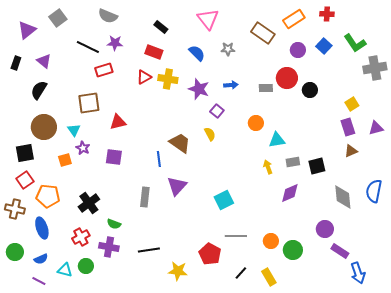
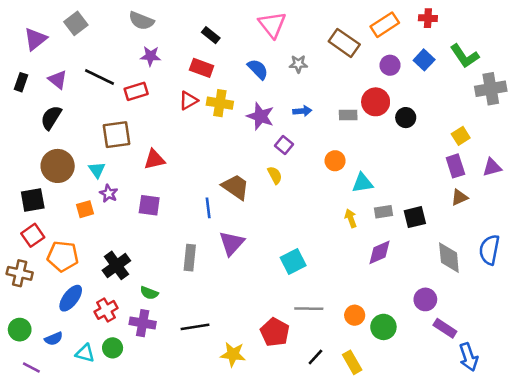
black line: (88, 47) -> (99, 77), moved
blue ellipse: (42, 228) -> (71, 298), moved, turned 55
purple line: (39, 281) -> (31, 368), moved

